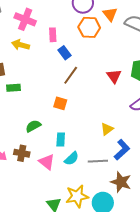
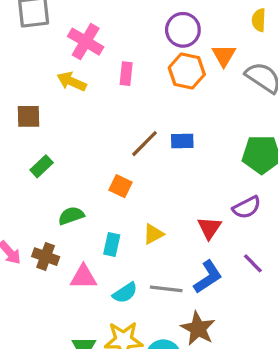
blue rectangle: (65, 53) -> (182, 141), moved, turned -64
red triangle: (114, 76) -> (209, 228), moved
green rectangle: (14, 88) -> (42, 166), moved, turned -48
yellow triangle: (107, 129) -> (153, 234), moved
cyan semicircle: (71, 159) -> (125, 293), moved
pink triangle: (47, 162) -> (84, 277), turned -48

